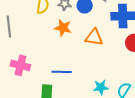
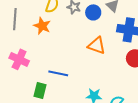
orange star: (63, 28) -> (42, 26), moved

